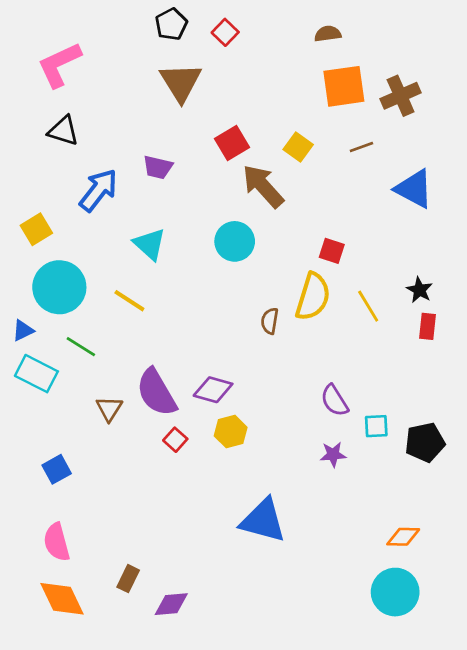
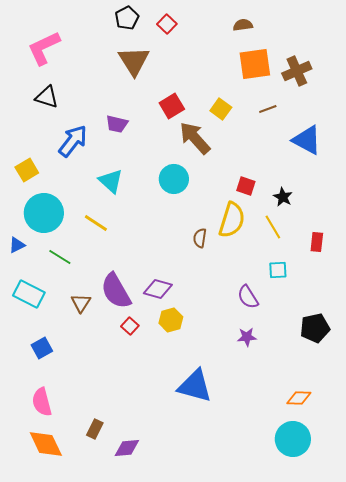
black star: (419, 290) -> (283, 197), moved
cyan rectangle: (36, 374) -> (29, 294), moved
cyan square: (376, 426) -> (278, 270), moved

